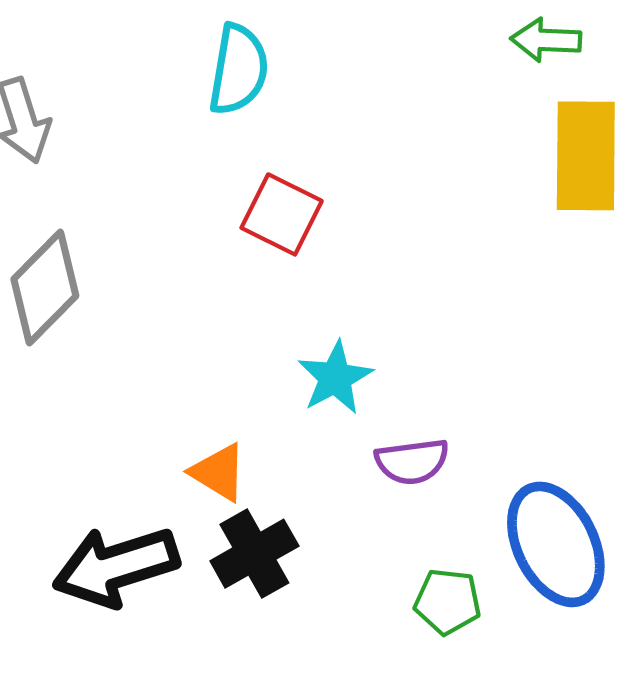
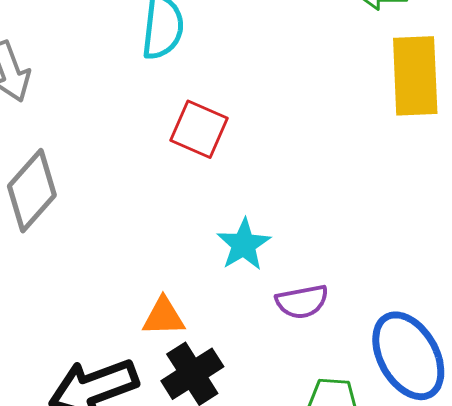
orange triangle: (219, 472) -> (163, 317), turned -30

